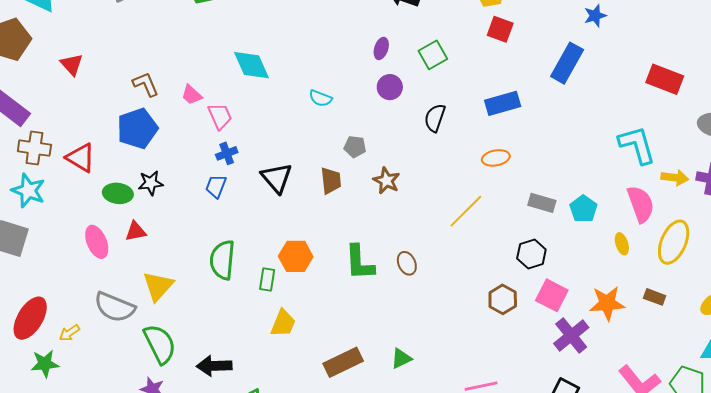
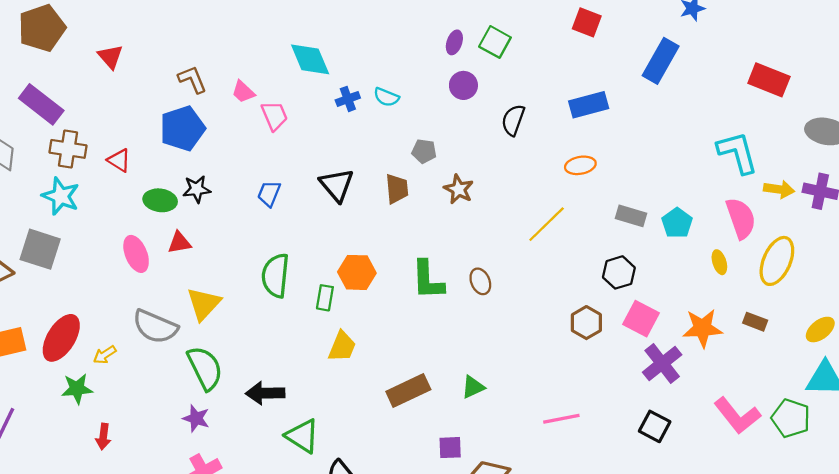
green square: (433, 55) -> (495, 42), moved, turned -32
blue cross: (227, 153) -> (348, 99), moved
red triangle: (81, 158) -> (119, 160), size x0.7

